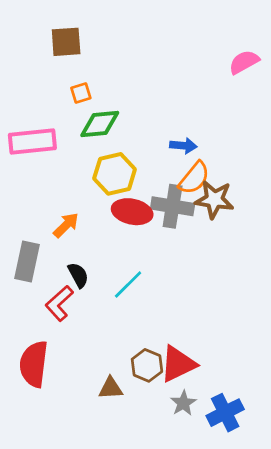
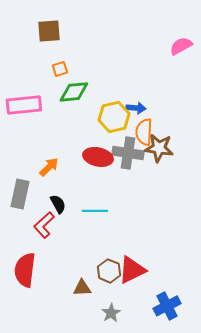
yellow hexagon: (115, 174) -> (114, 117), moved
orange semicircle: (194, 178) -> (144, 132), turned 144
cyan line: (128, 284) -> (95, 211), turned 45
gray star: (183, 403) -> (111, 313), moved

